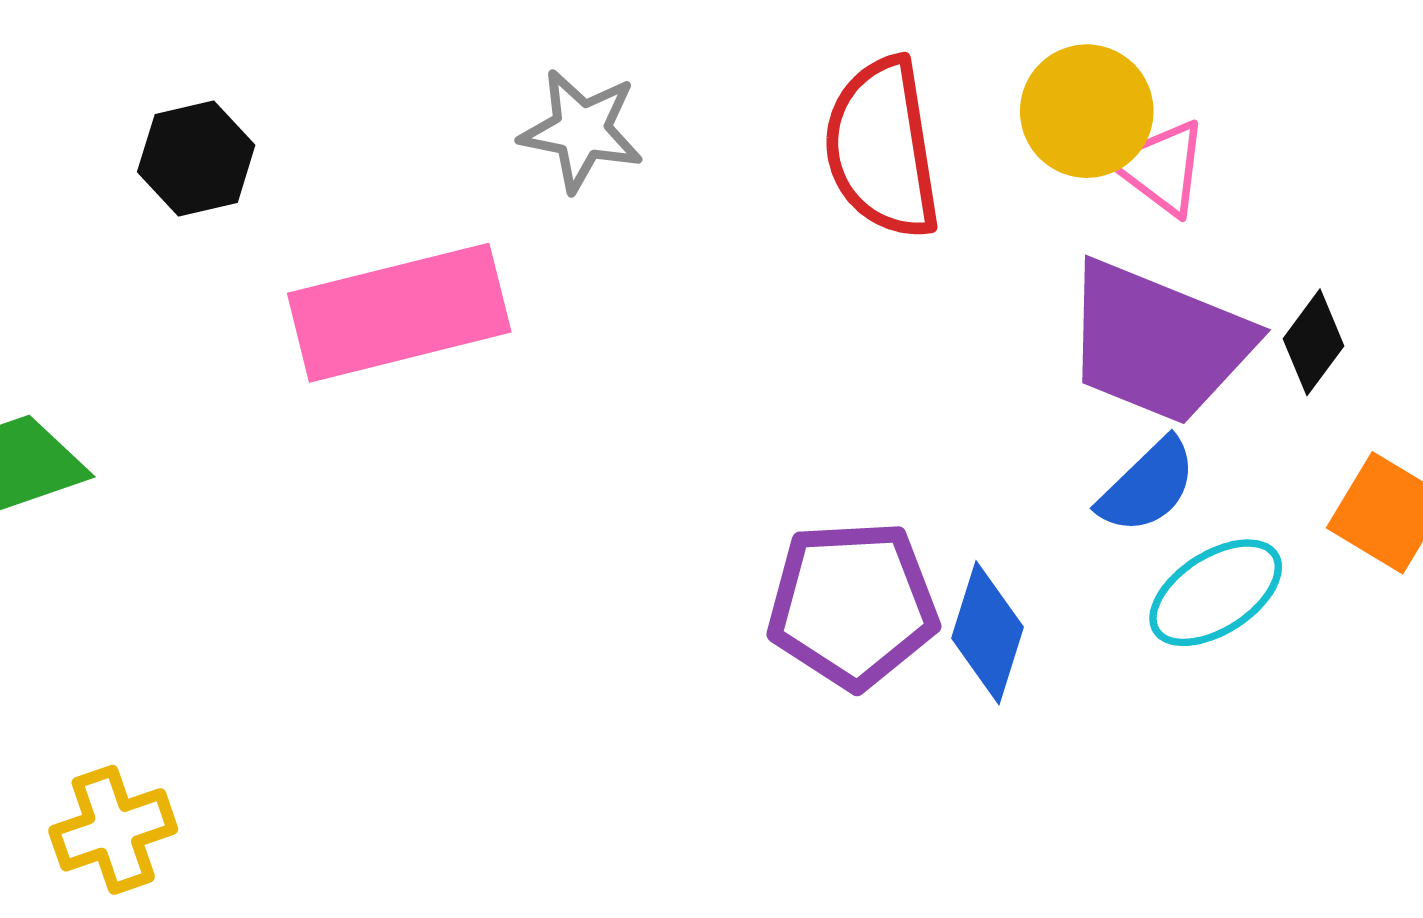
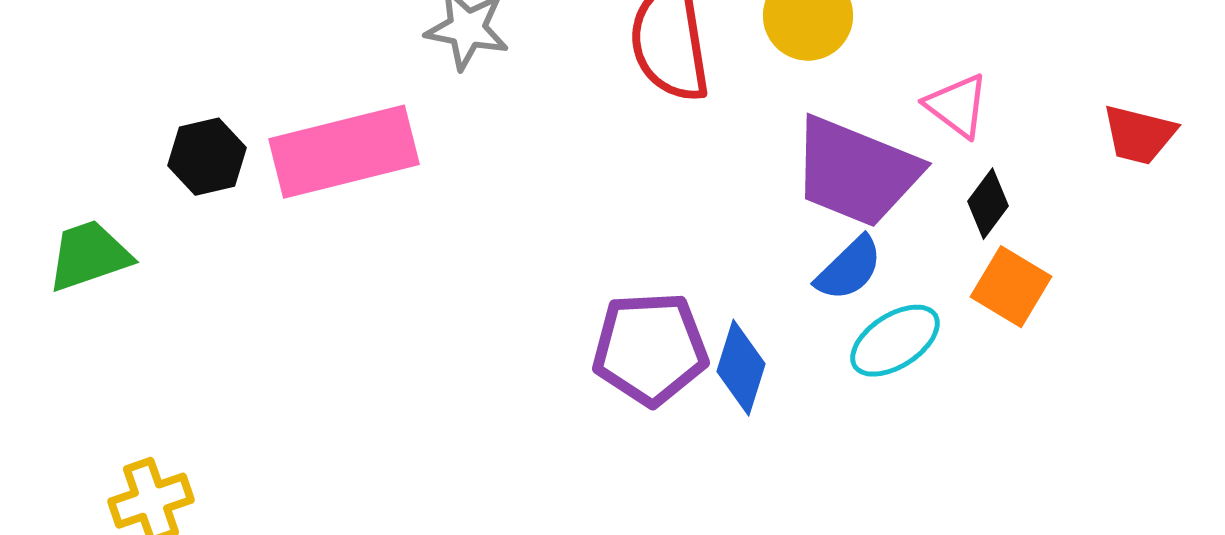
black hexagon: (196, 159) -> (207, 157), moved
pink triangle: (1161, 167) -> (957, 106), moved
black diamond: (1313, 342) -> (988, 204), moved

